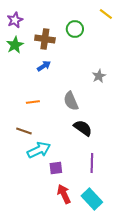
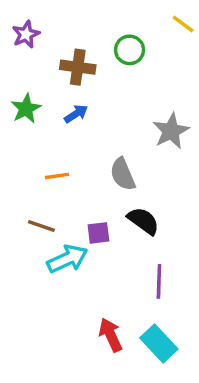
green star: (15, 45) -> (26, 109), moved
gray star: (99, 76) -> (171, 131), size x1.5
purple square: (56, 168) -> (98, 233), moved

